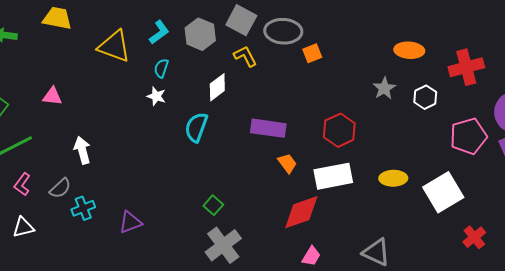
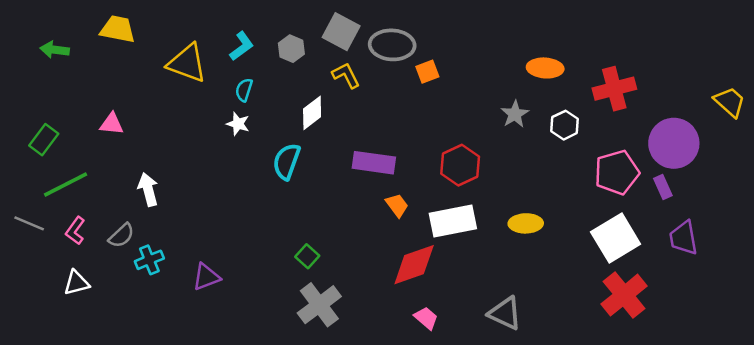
gray hexagon: (200, 34) -> (291, 49), size x0.7
white square: (443, 192) -> (616, 238), moved
red cross: (474, 237) -> (624, 295), size x1.6
pink trapezoid: (311, 256) -> (426, 318), turned -80

